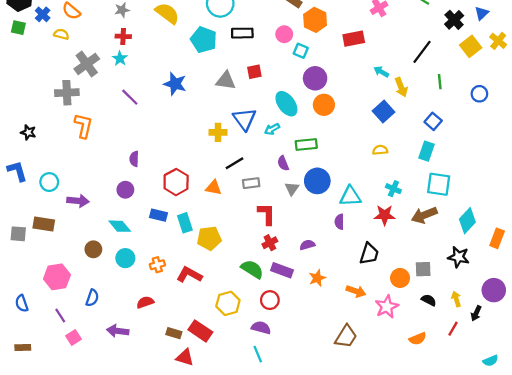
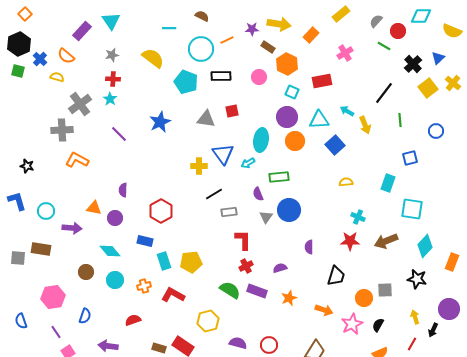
cyan square: (301, 51) -> (292, 92), moved
blue star: (175, 84) -> (160, 122), turned 30
cyan ellipse: (286, 104) -> (261, 140), turned 45
blue square: (383, 111) -> (335, 145), moved
blue square: (433, 121) -> (410, 158), moved, turned 35
orange L-shape: (83, 126) -> (77, 160), turned -75
cyan square: (439, 184) -> (412, 209), moved
orange triangle: (214, 188) -> (94, 208), moved
cyan triangle: (350, 196) -> (319, 120), moved
cyan rectangle: (185, 223) -> (164, 261), moved
red circle: (270, 300) -> (269, 345), moved
black semicircle: (429, 300) -> (378, 325), moved, turned -88

